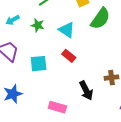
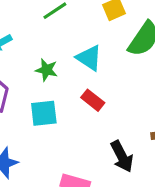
green star: (38, 25) -> (47, 70), moved

